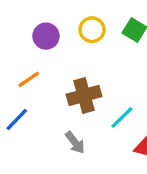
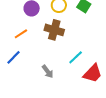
brown cross: (84, 95) -> (54, 30), moved, turned 30

